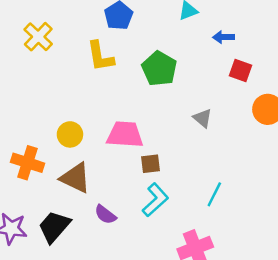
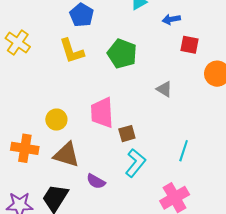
pink trapezoid: (125, 135) -> (102, 113), turned -88

